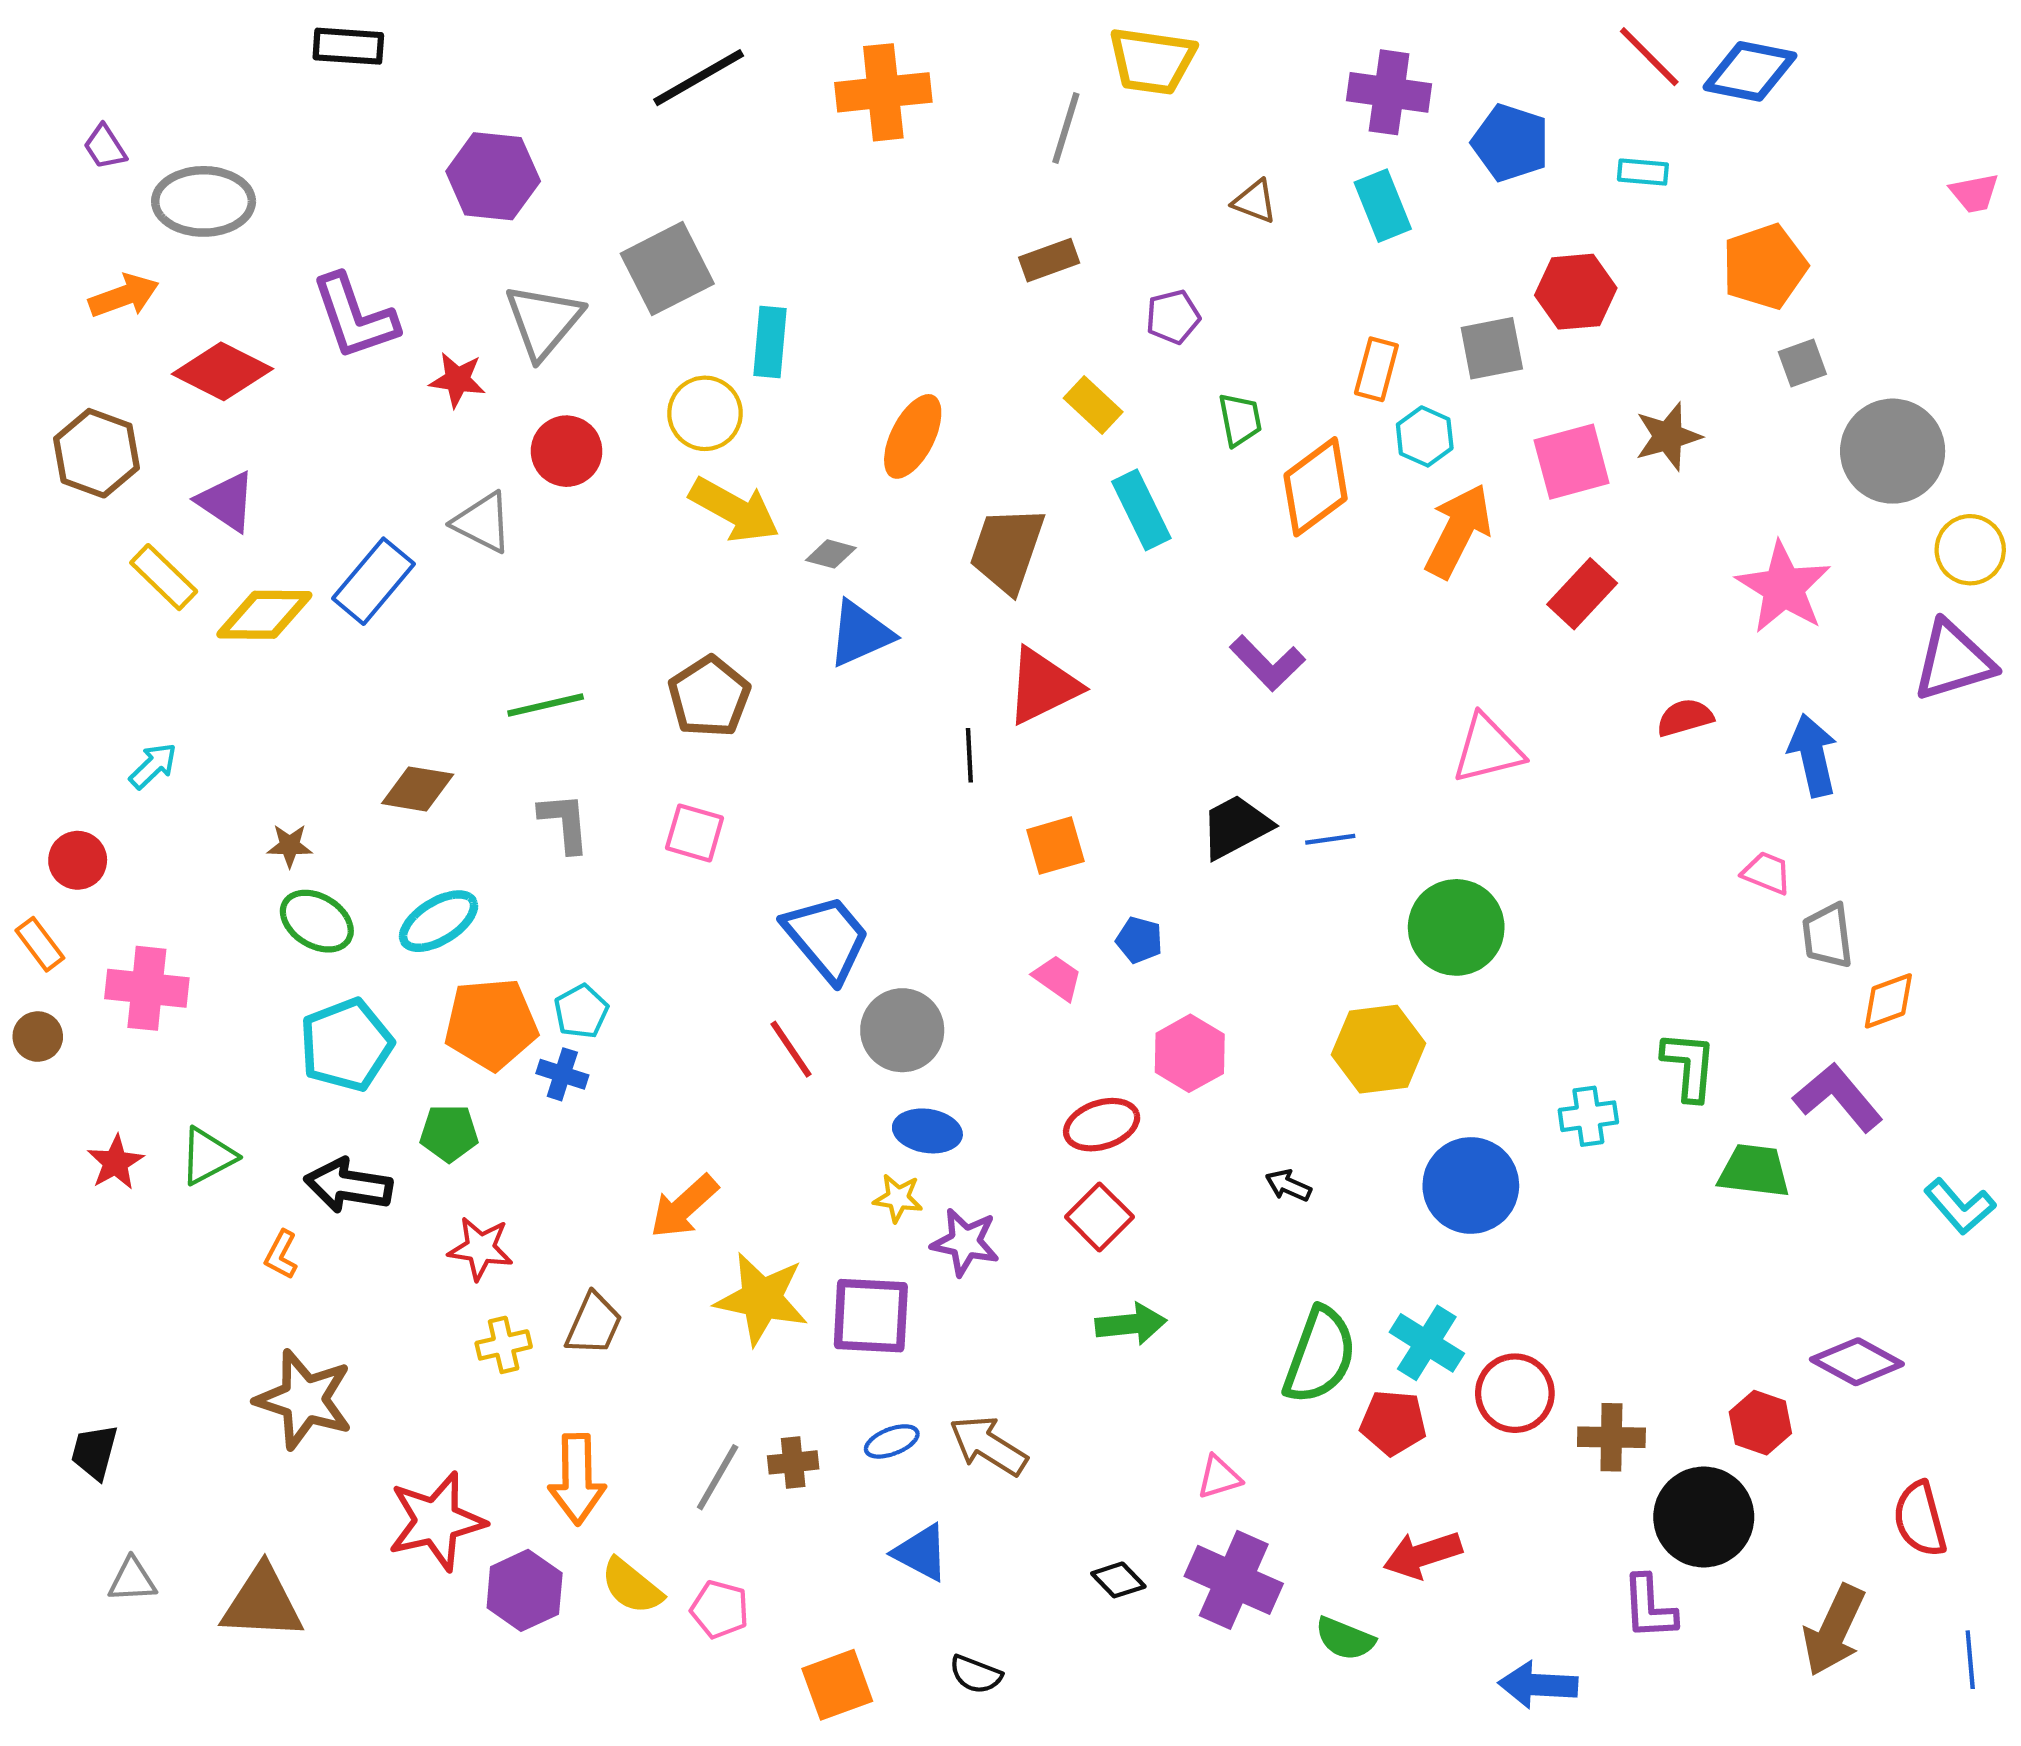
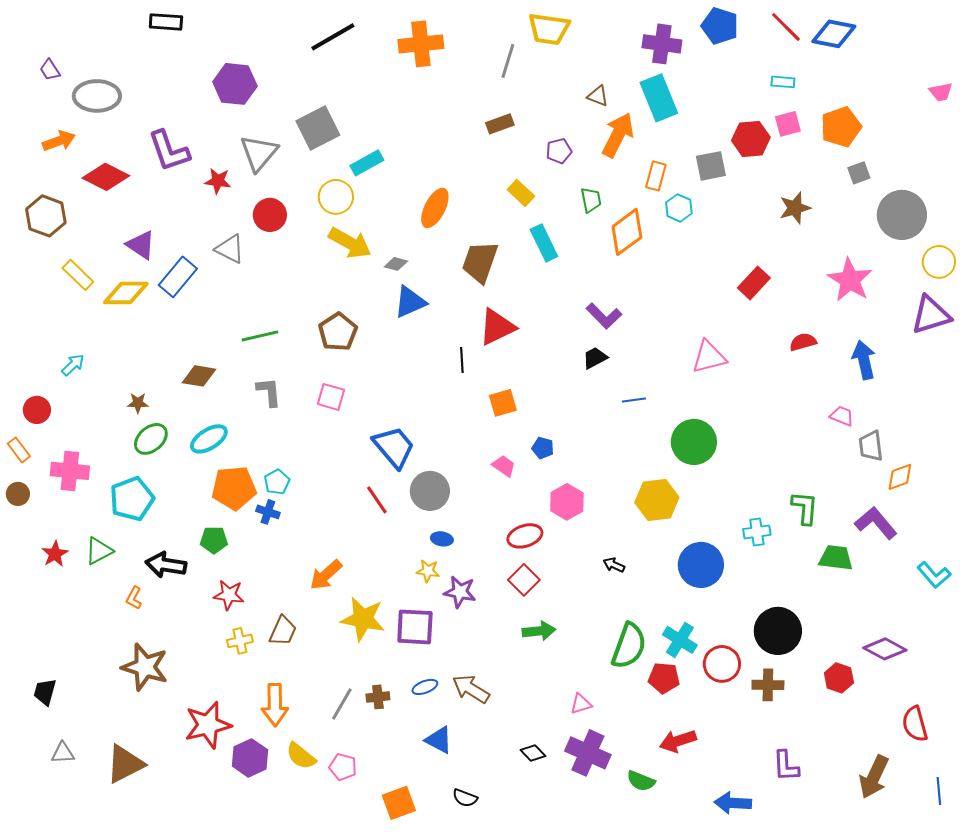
blue pentagon: (1511, 143) -> (720, 26), moved
cyan rectangle: (1383, 206) -> (659, 98), size x1.4
cyan rectangle: (770, 342) -> (367, 163), turned 56
pink square: (1572, 462) -> (788, 124), moved, size x0.7
purple triangle: (227, 501) -> (141, 245), moved
orange arrow: (1458, 531) -> (618, 135), moved
black trapezoid: (1236, 827) -> (595, 358), moved, size x0.7
green ellipse: (317, 921) -> (151, 439), turned -72
cyan pentagon: (346, 1045) -> (132, 499), moved
blue ellipse: (927, 1131) -> (442, 539), size x0.7
black circle: (1704, 1517) -> (778, 631), moved
brown triangle: (262, 1603) -> (125, 764), turned -30

